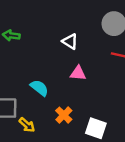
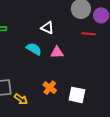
cyan semicircle: (39, 88) -> (34, 49), moved

